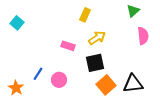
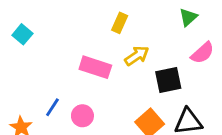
pink semicircle: (143, 36) -> (203, 53), turned 54
pink rectangle: (68, 46) -> (95, 67), size x1.5
black square: (95, 63) -> (168, 80), moved

